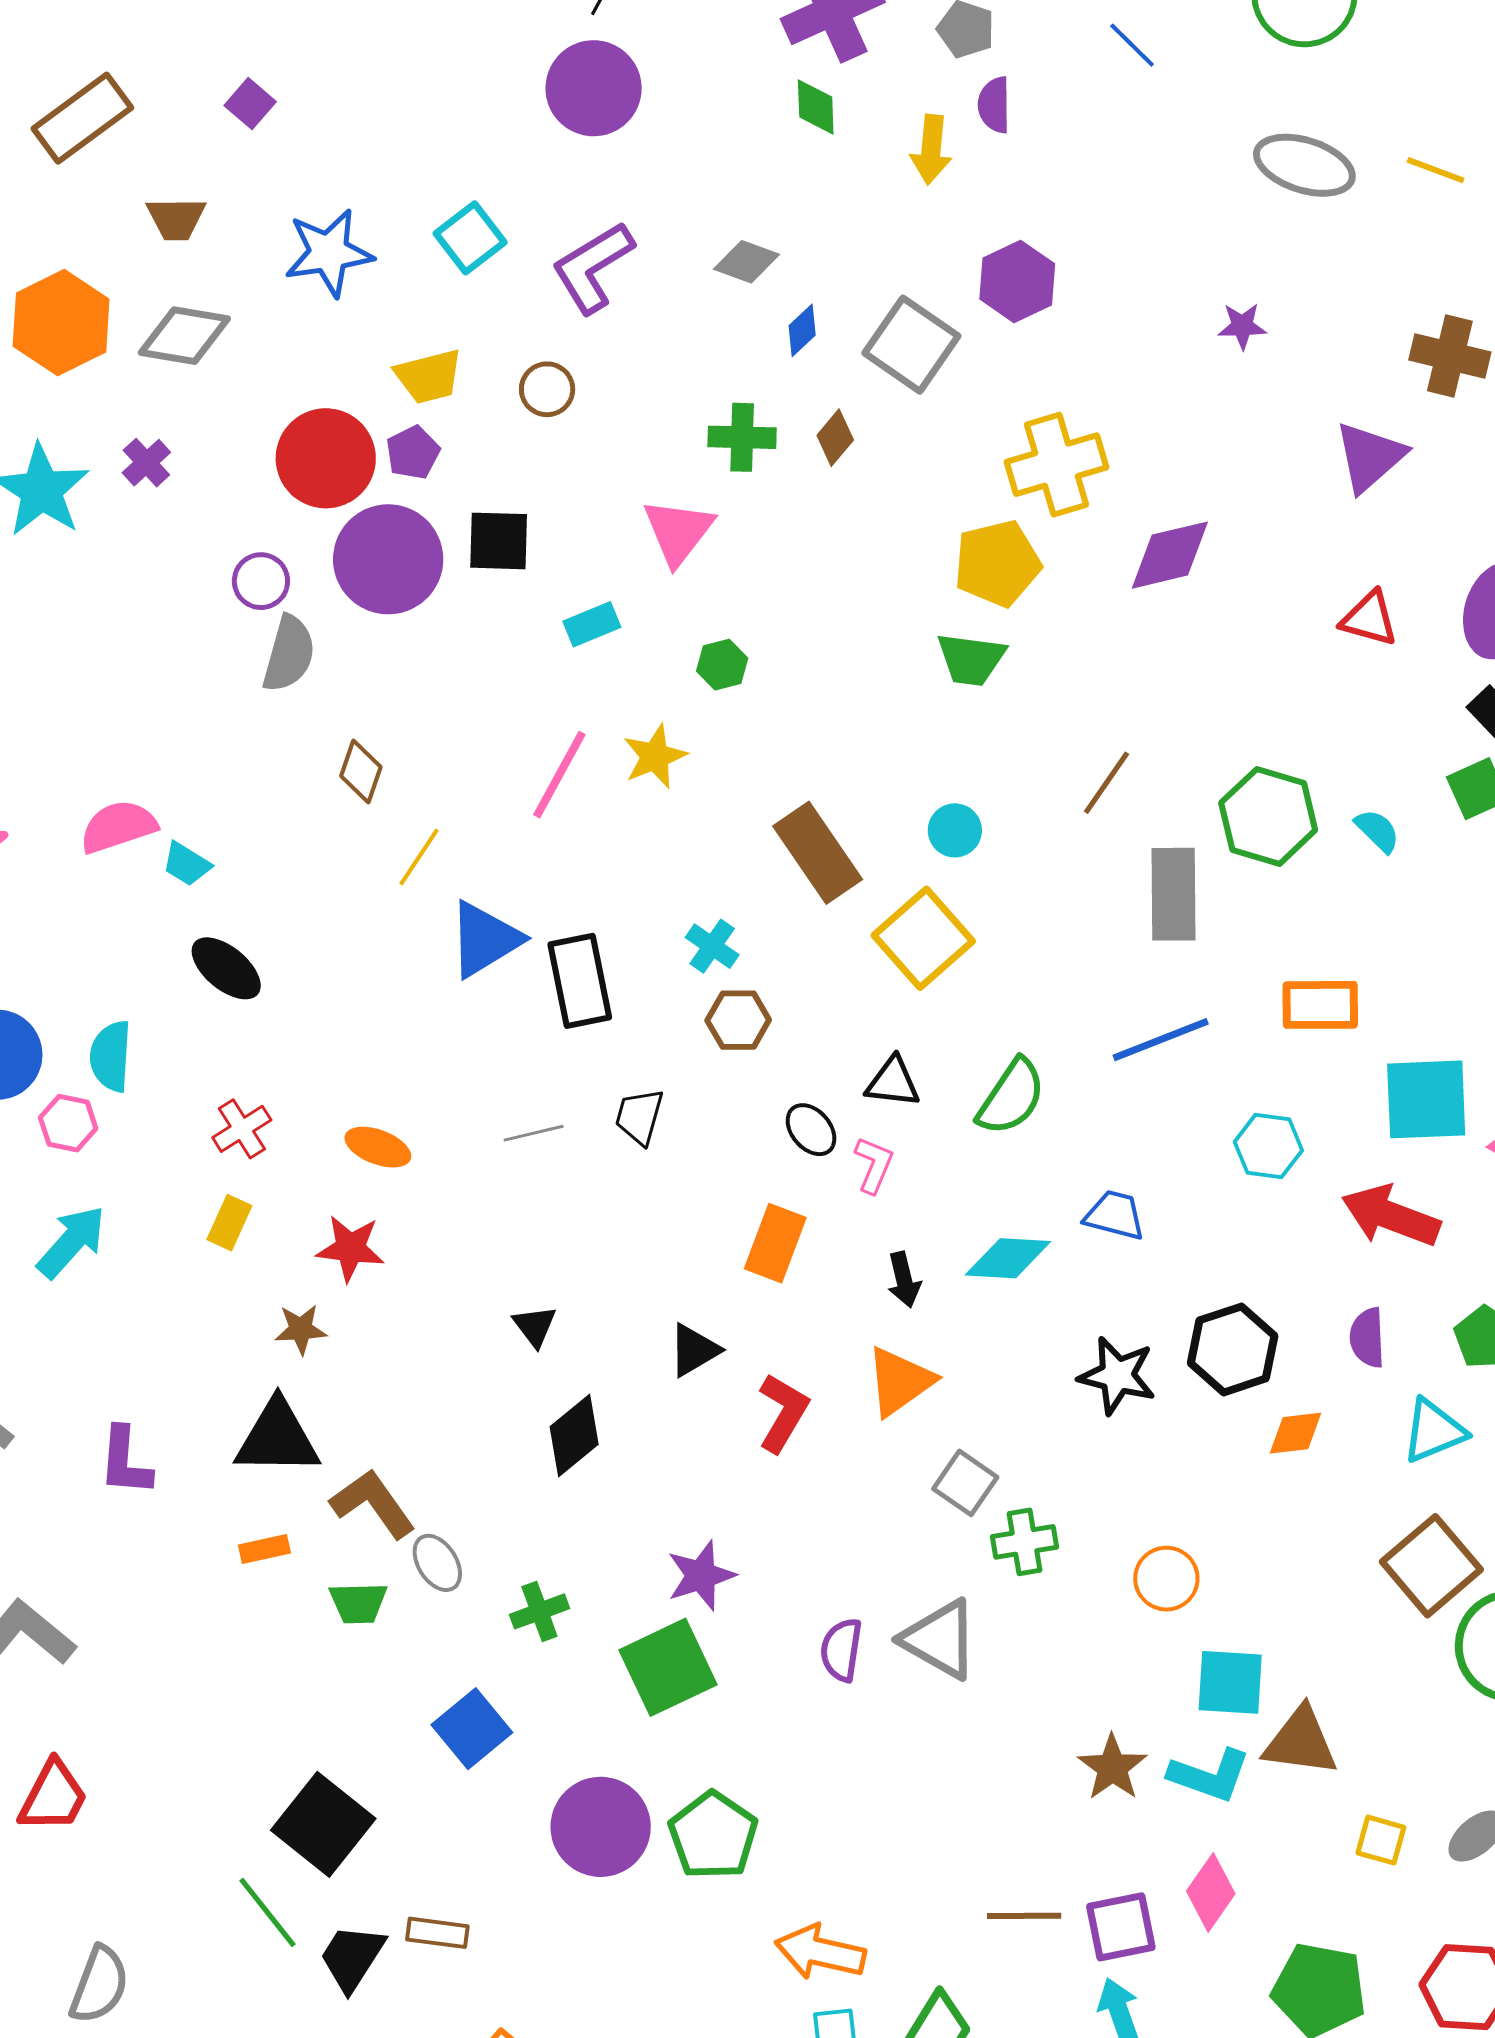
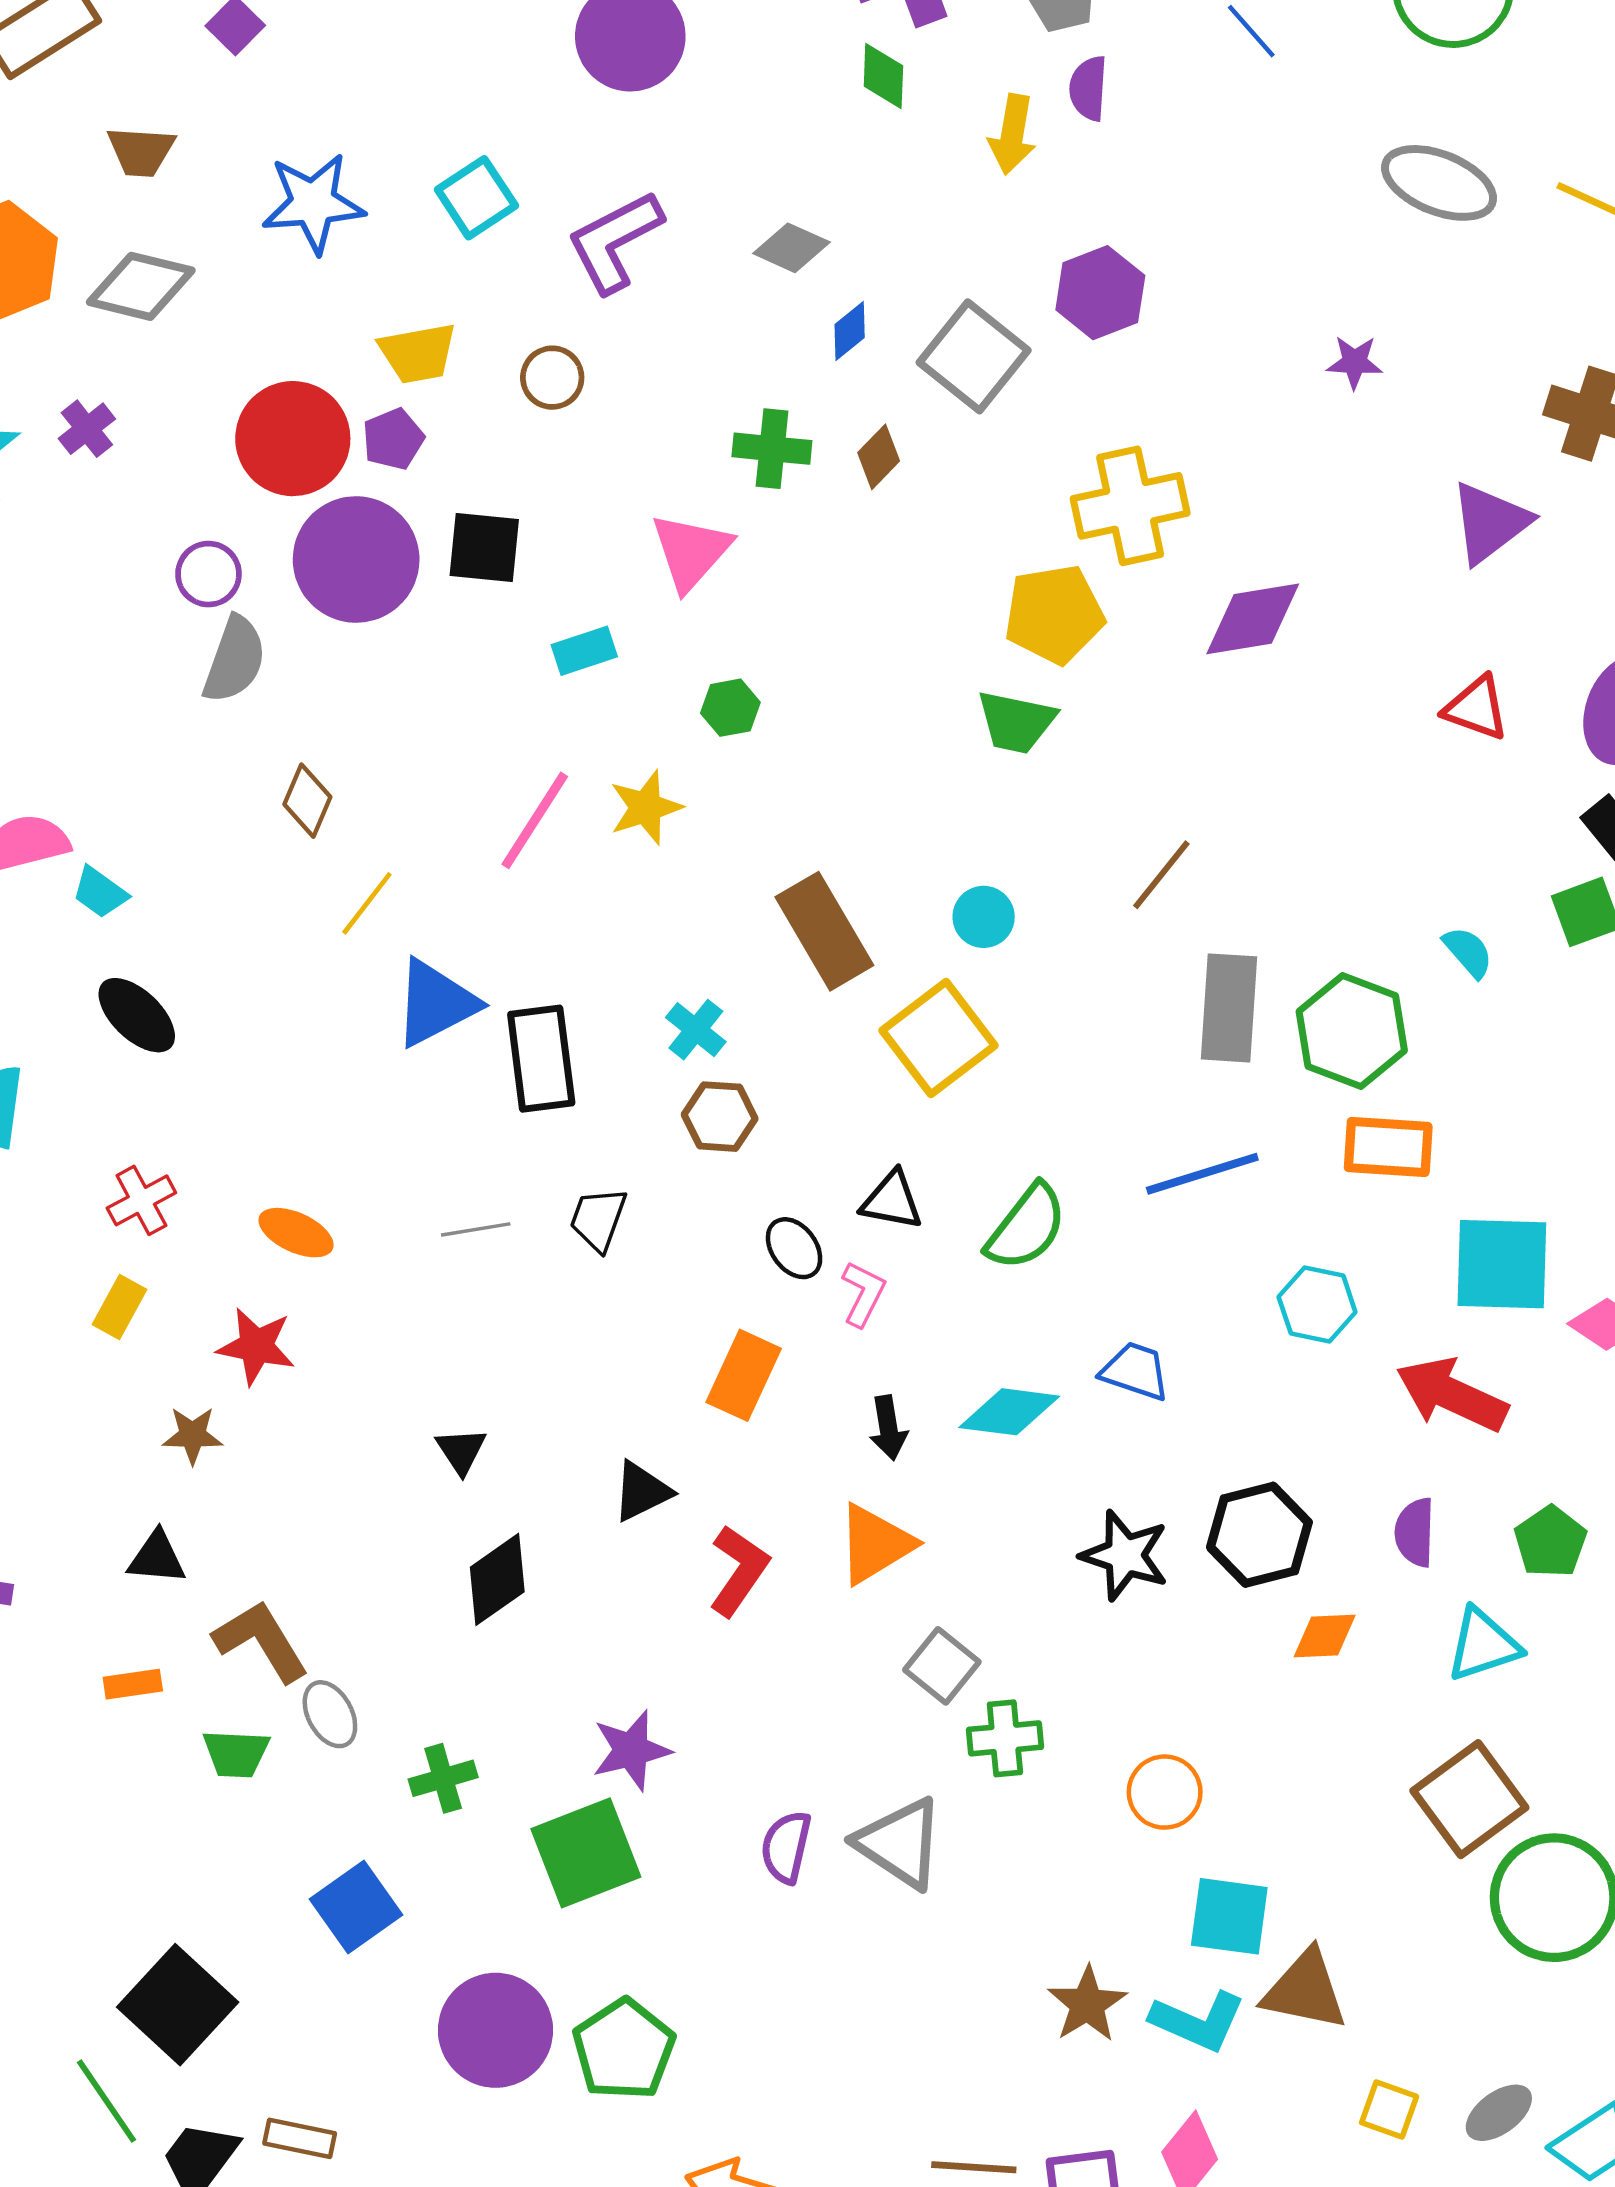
green hexagon: (1268, 816) -> (1352, 1031), moved
black triangle: (277, 1438) -> (157, 1558), size x0.6

